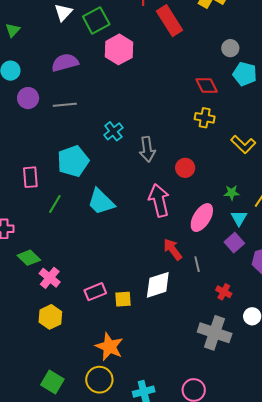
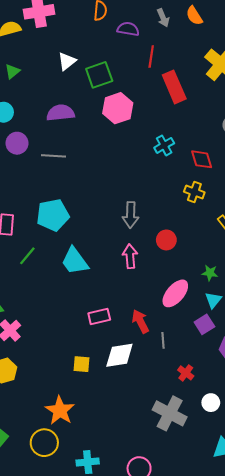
cyan cross: (113, 131) -> (164, 145), moved
pink arrow: (159, 200) -> (130, 256), moved, size x0.7
pink rectangle: (95, 292) -> (99, 317), moved

